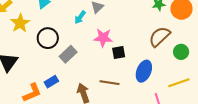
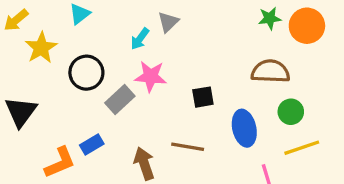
brown semicircle: (160, 37) -> (270, 71), turned 45
pink star: (103, 38) -> (151, 76), moved
green circle: (181, 52) -> (291, 112), moved
blue ellipse: (144, 71) -> (244, 128), turned -35

